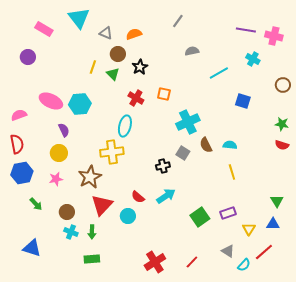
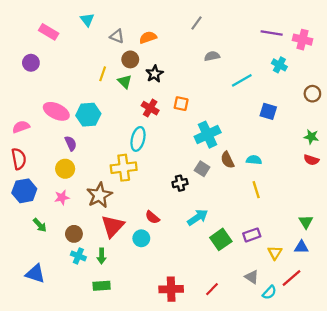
cyan triangle: (79, 18) -> (87, 20), size x0.6
cyan arrow: (166, 196) -> (198, 217), moved
red cross: (155, 262) -> (171, 289), turned 30

